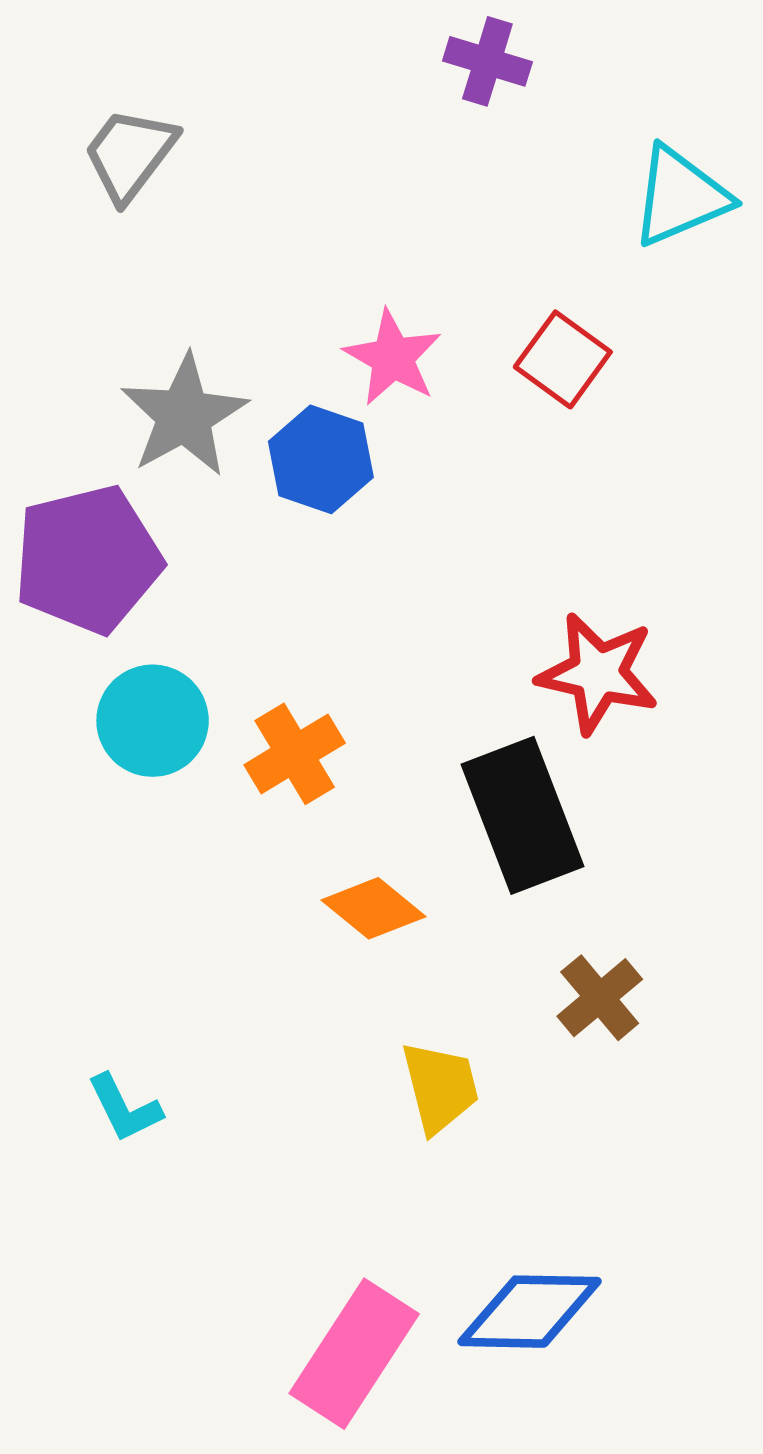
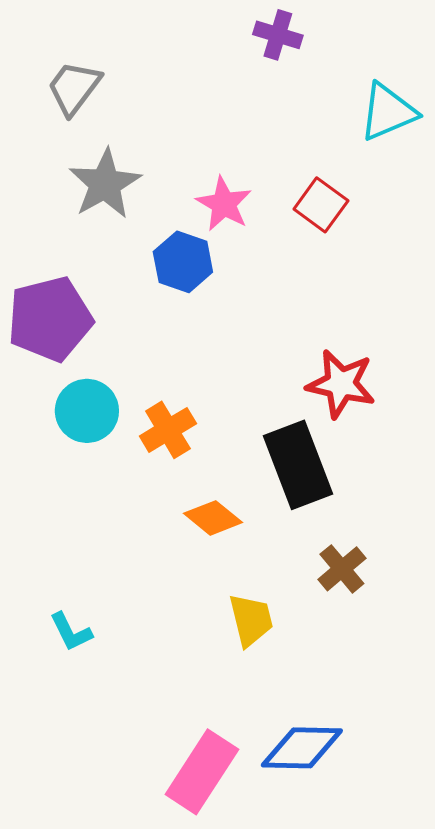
gray star: (184, 416) -> (105, 184), moved

